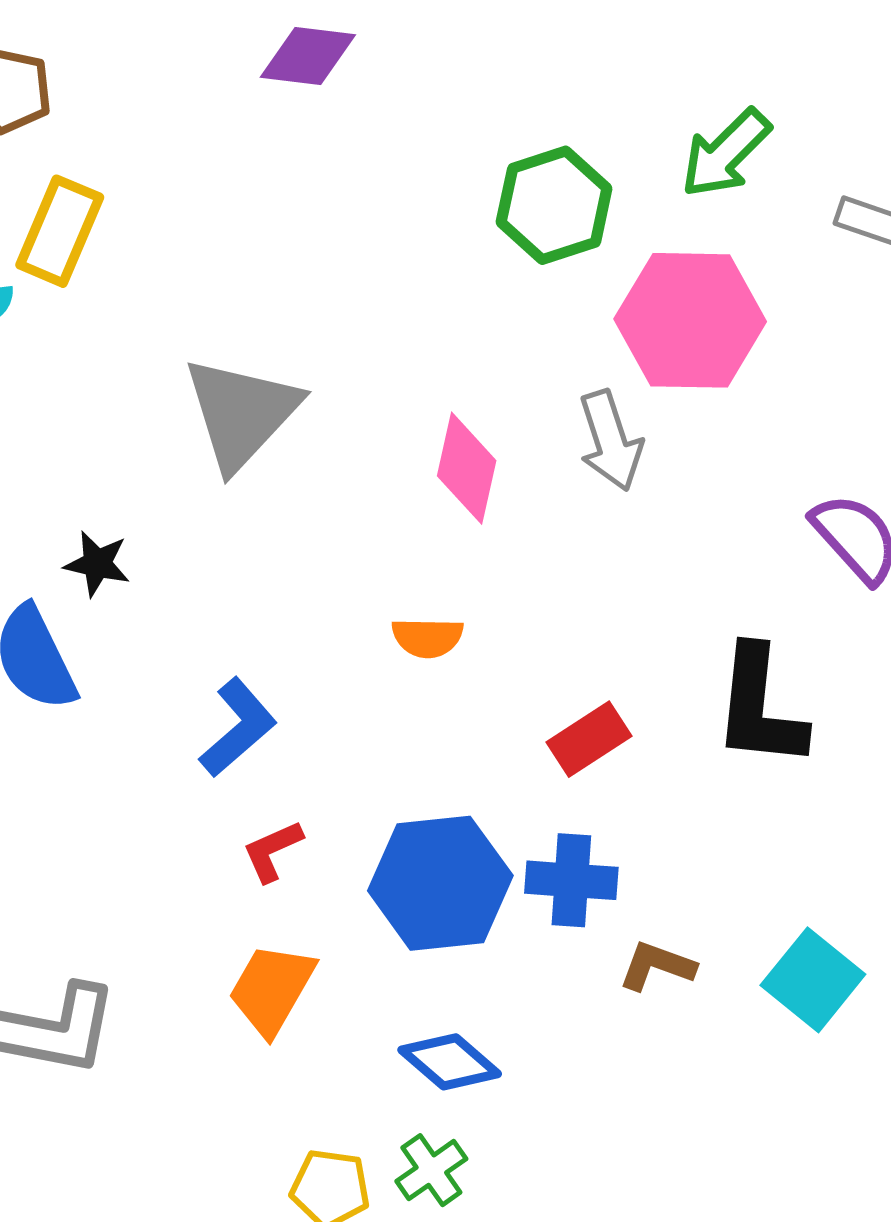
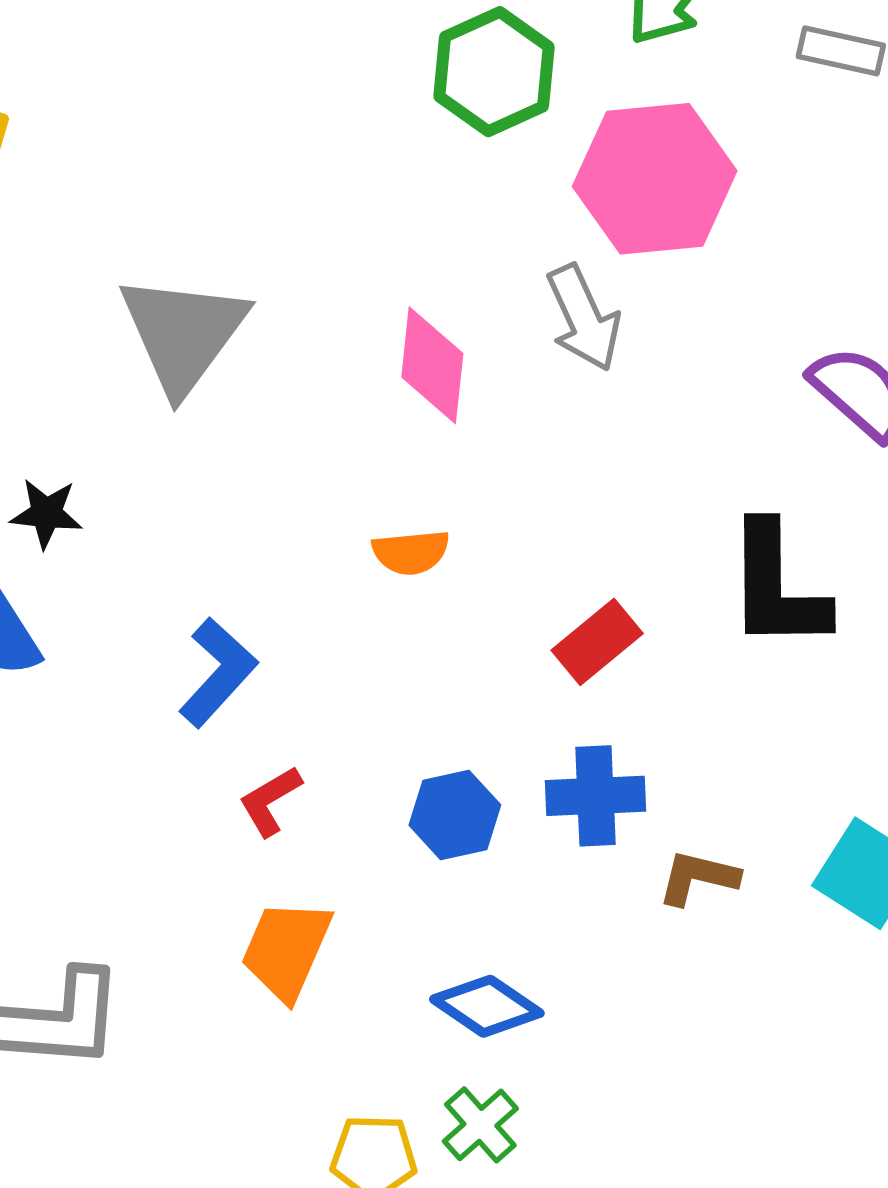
blue hexagon: (440, 883) -> (455, 815), size x0.6

